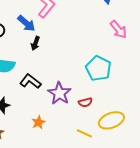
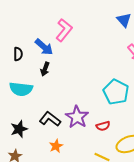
black arrow: (35, 43) -> (45, 69), moved
black L-shape: (30, 81) -> (50, 119), moved

